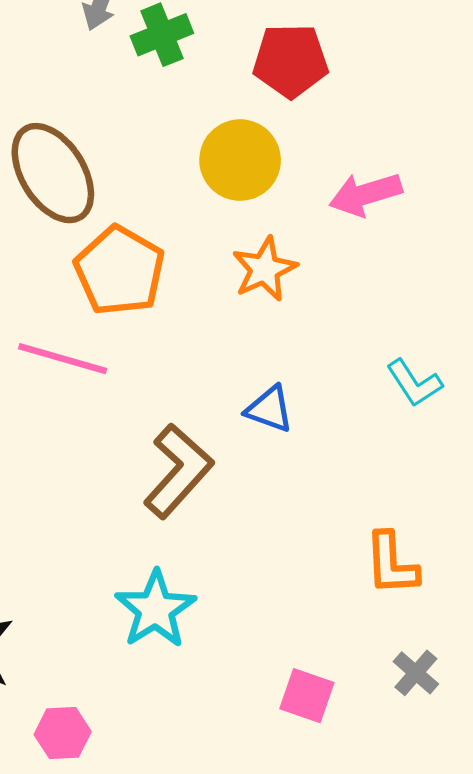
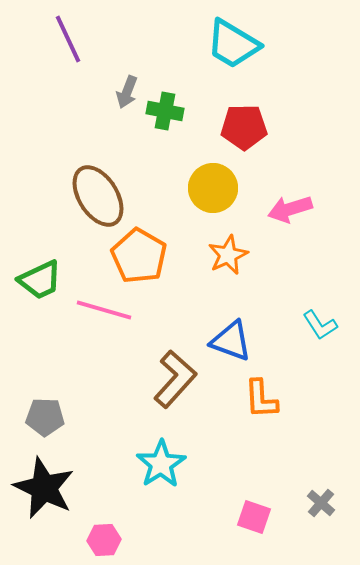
green cross: (162, 35) -> (165, 111), turned 33
blue triangle: (269, 409) -> (231, 341), size x1.4
orange L-shape: (391, 564) -> (261, 399), moved

